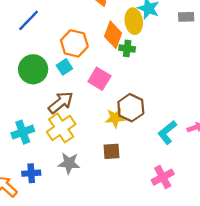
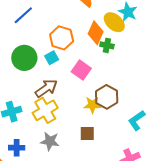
yellow ellipse: (134, 21) -> (114, 22), turned -45

